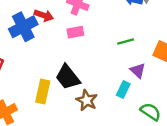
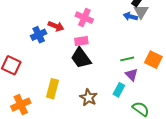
blue cross: (23, 27) -> (39, 35), size x0.7
green line: (126, 42) -> (127, 59), moved
black trapezoid: (68, 77) -> (81, 58), moved

